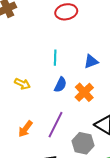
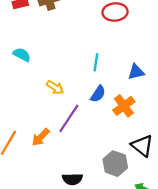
purple line: (55, 125) -> (69, 118), moved
orange arrow: (25, 129) -> (41, 137), moved

